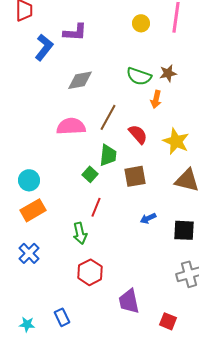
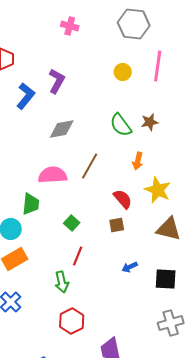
purple L-shape: (75, 32) -> (57, 81), turned -65
green semicircle: (139, 76) -> (121, 125), turned 35
orange arrow: (156, 99) -> (138, 161), moved
red semicircle: (138, 134) -> (123, 199), moved
green trapezoid: (108, 155) -> (31, 204), moved
brown square: (135, 176) -> (117, 225), size x0.7

